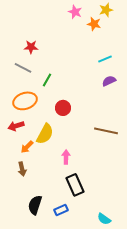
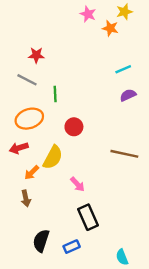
green line: (47, 80) -> (55, 94), turned -32
pink arrow: (66, 157) -> (77, 184), turned 136
cyan semicircle: (104, 219) -> (122, 257), turned 32

